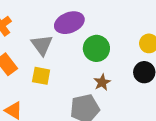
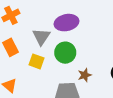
green circle: (96, 48) -> (65, 53), moved

